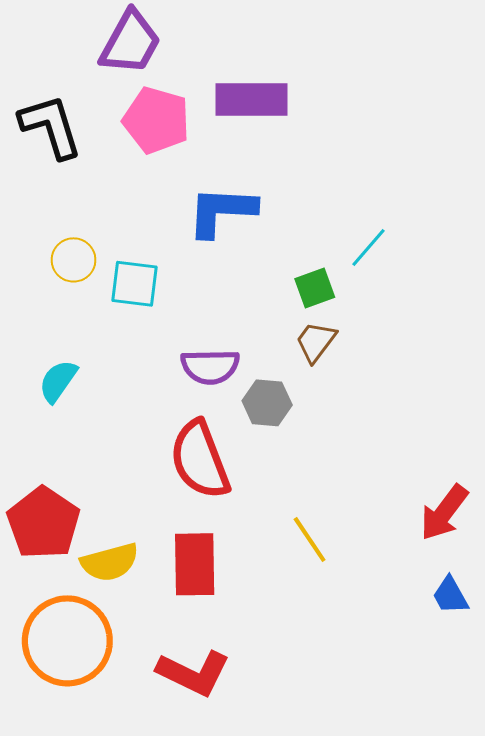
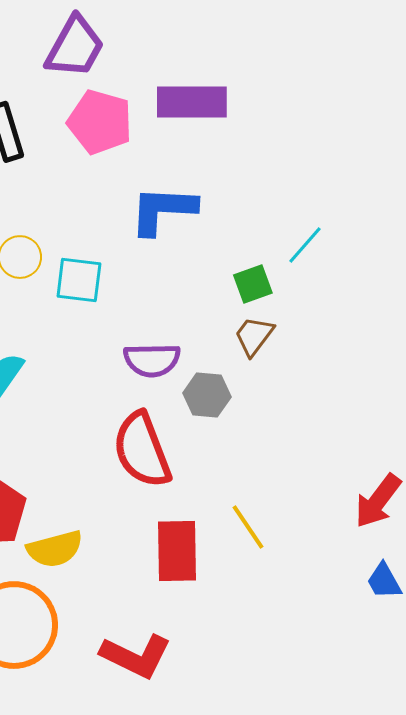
red rectangle: (195, 564) -> (177, 551), moved

